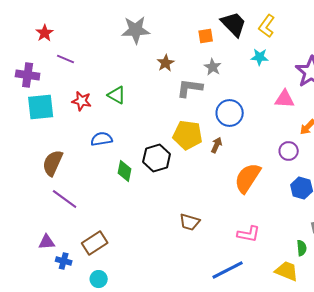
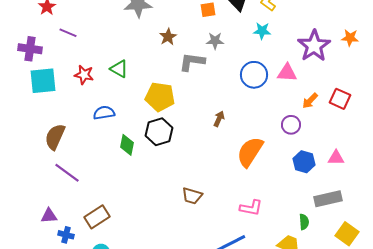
gray star: (213, 67) -> (215, 41), turned -30
blue circle: (230, 113) -> (254, 75), moved
yellow pentagon: (188, 135) -> (160, 97), moved

